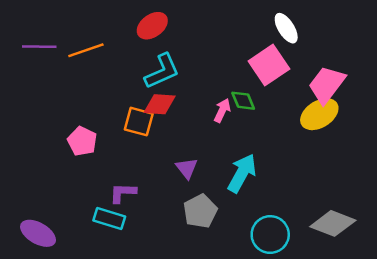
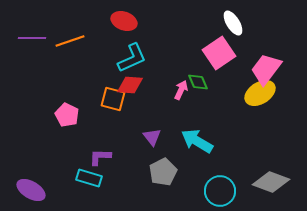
red ellipse: (152, 26) -> (124, 21), turned 55
cyan arrow: (242, 173) -> (197, 141), turned -88

